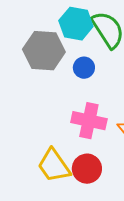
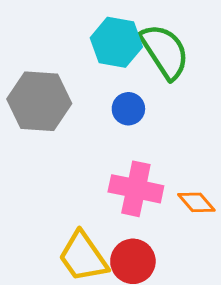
gray hexagon: (44, 51) -> (39, 101), moved

